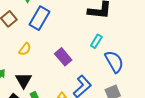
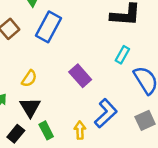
yellow semicircle: (25, 49) -> (29, 79), moved

